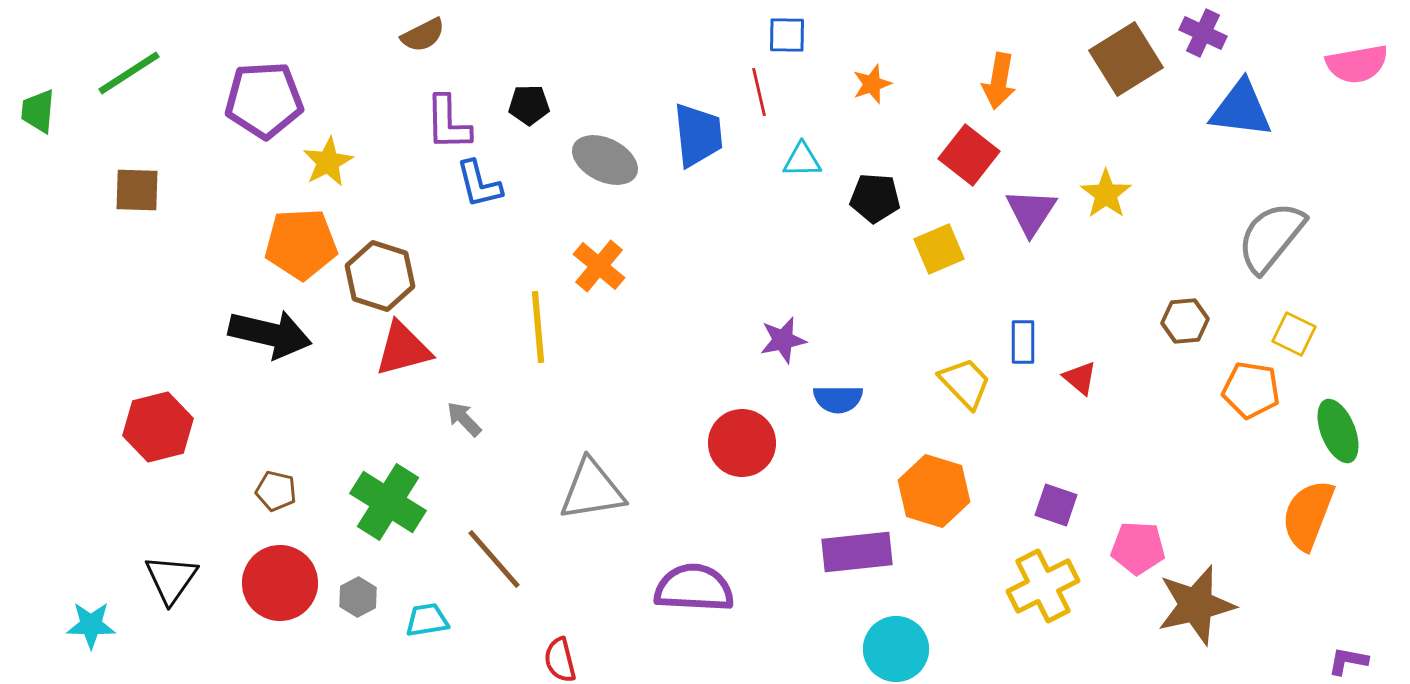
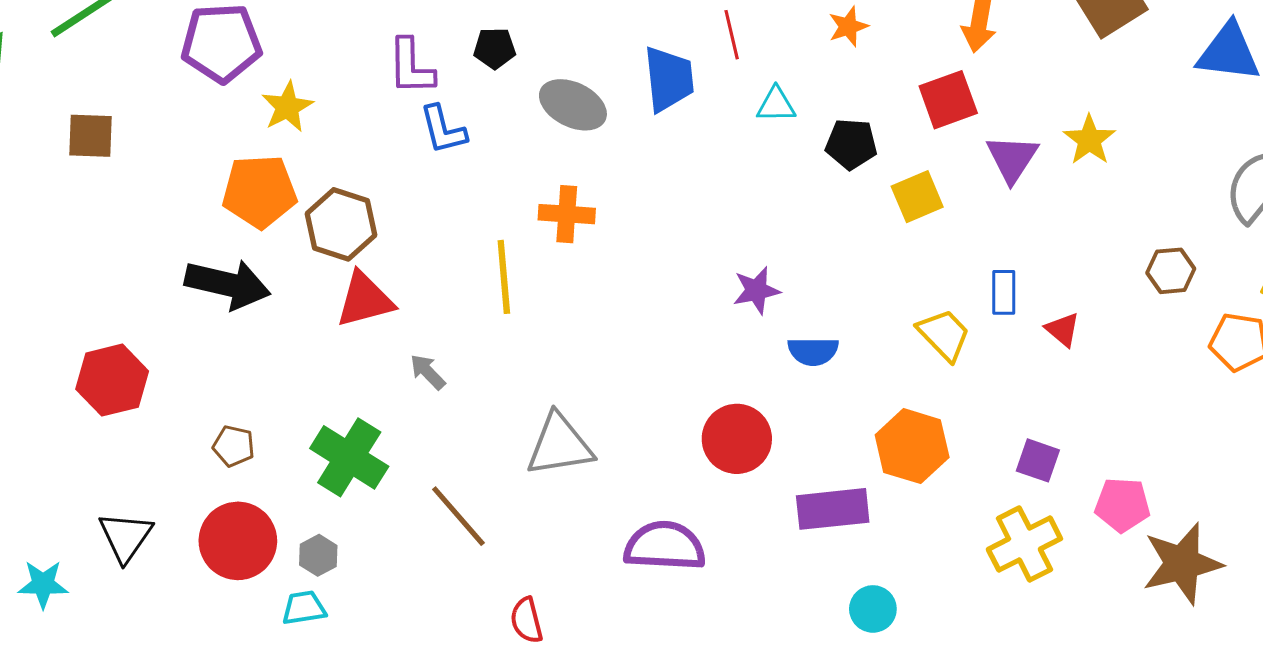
red square: (969, 155) -> (948, 100), turned 32
orange cross: (599, 266) -> (567, 214), turned -36
red circle: (742, 443) -> (737, 439), moved
cyan trapezoid: (427, 620) -> (304, 608), moved
cyan circle: (896, 649) -> (873, 609), size x0.7

